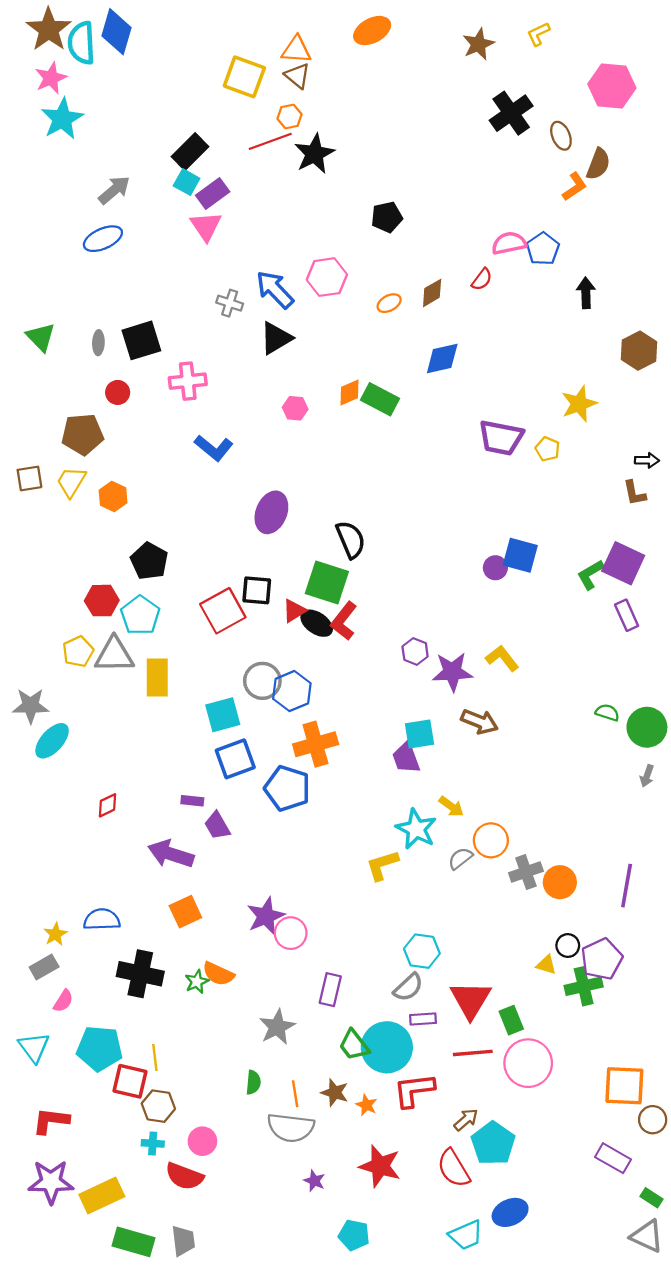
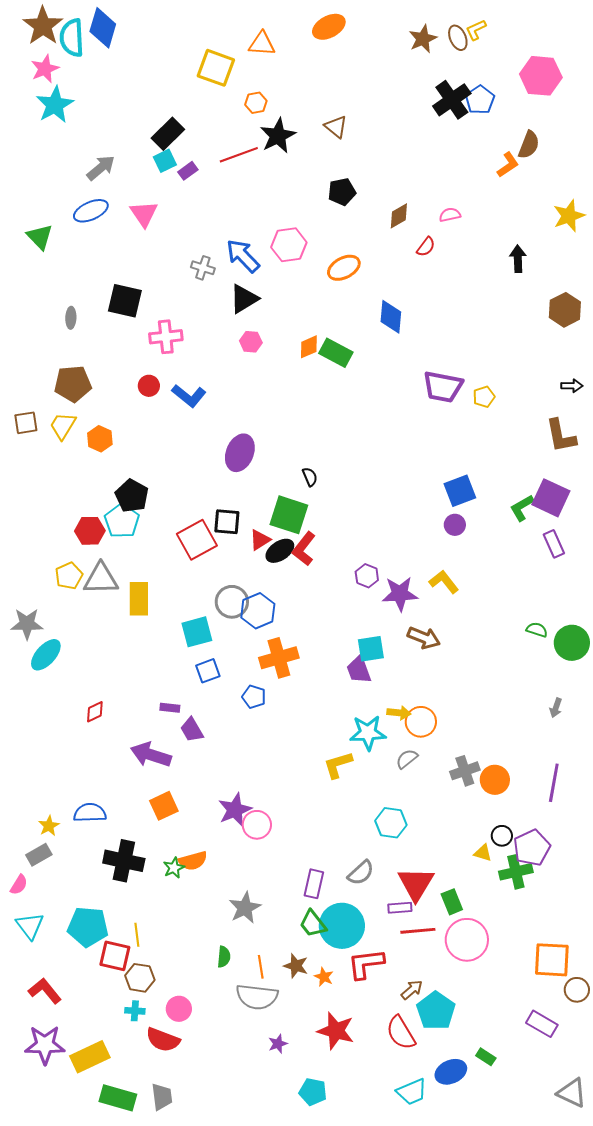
brown triangle: (297, 76) -> (336, 127), moved
brown ellipse: (561, 136) -> (458, 38), moved
red line: (270, 141) -> (239, 155), moved
cyan square: (187, 182) -> (165, 161), turned 35
purple rectangle: (213, 193) -> (188, 171), size x0.7
pink triangle: (206, 226) -> (144, 214), moved
pink semicircle: (509, 243) -> (450, 215), size x0.7
blue pentagon: (543, 249) -> (480, 100), moved
brown diamond: (432, 293) -> (399, 216), moved
orange ellipse: (389, 303) -> (344, 268), size x1.5
green triangle: (41, 337) -> (40, 237), moved
black square: (141, 340) -> (125, 301), turned 30
gray ellipse: (98, 343) -> (71, 318), moved
blue diamond: (442, 359) -> (391, 317), turned -72
red circle: (118, 392) -> (149, 386), moved
yellow star: (579, 404) -> (569, 216), moved
pink hexagon: (295, 408) -> (251, 342), moved
yellow pentagon: (547, 449) -> (484, 397), turned 30
black arrow: (647, 460) -> (572, 386), moved
brown L-shape: (634, 493) -> (561, 436), size x1.5
black semicircle: (351, 539) -> (310, 477), size x0.6
blue square: (520, 555) -> (460, 491), turned -36
purple circle: (495, 568) -> (455, 525), moved
cyan pentagon: (140, 615) -> (122, 521), moved
black ellipse: (317, 623) -> (280, 551), turned -68
blue square: (235, 759) -> (208, 671), size x0.7
gray arrow: (647, 776) -> (556, 708), moved
blue pentagon: (287, 788) -> (254, 697), size x0.6
yellow arrow: (451, 806) -> (399, 713), turned -30
cyan star: (416, 829) -> (368, 733), turned -30
orange circle: (491, 840) -> (421, 722), moved
cyan hexagon: (422, 951) -> (391, 823), moved
orange semicircle: (218, 974) -> (193, 861), turned -40
purple rectangle: (330, 990) -> (314, 884), moved
pink semicircle: (63, 1001) -> (19, 885), moved
purple rectangle: (423, 1019) -> (400, 908), moved
red L-shape: (51, 1121) -> (45, 991), turned 44
purple star: (314, 1181) -> (278, 1044), turned 30
green rectangle: (651, 1198) -> (486, 1057), moved

